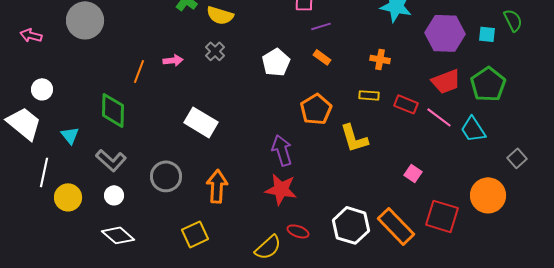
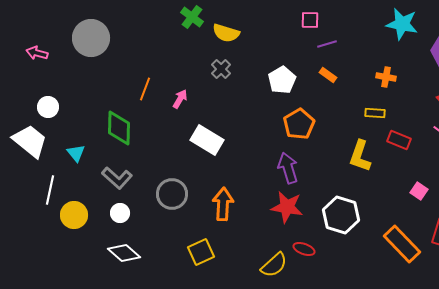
pink arrow: (173, 60) -> (180, 99), moved, turned -54
red rectangle: (406, 104) -> (399, 140), moved
orange pentagon: (316, 109) -> (299, 124), moved
yellow L-shape: (354, 138) -> (360, 156), turned 36
white hexagon: (351, 225) -> (341, 215), moved

